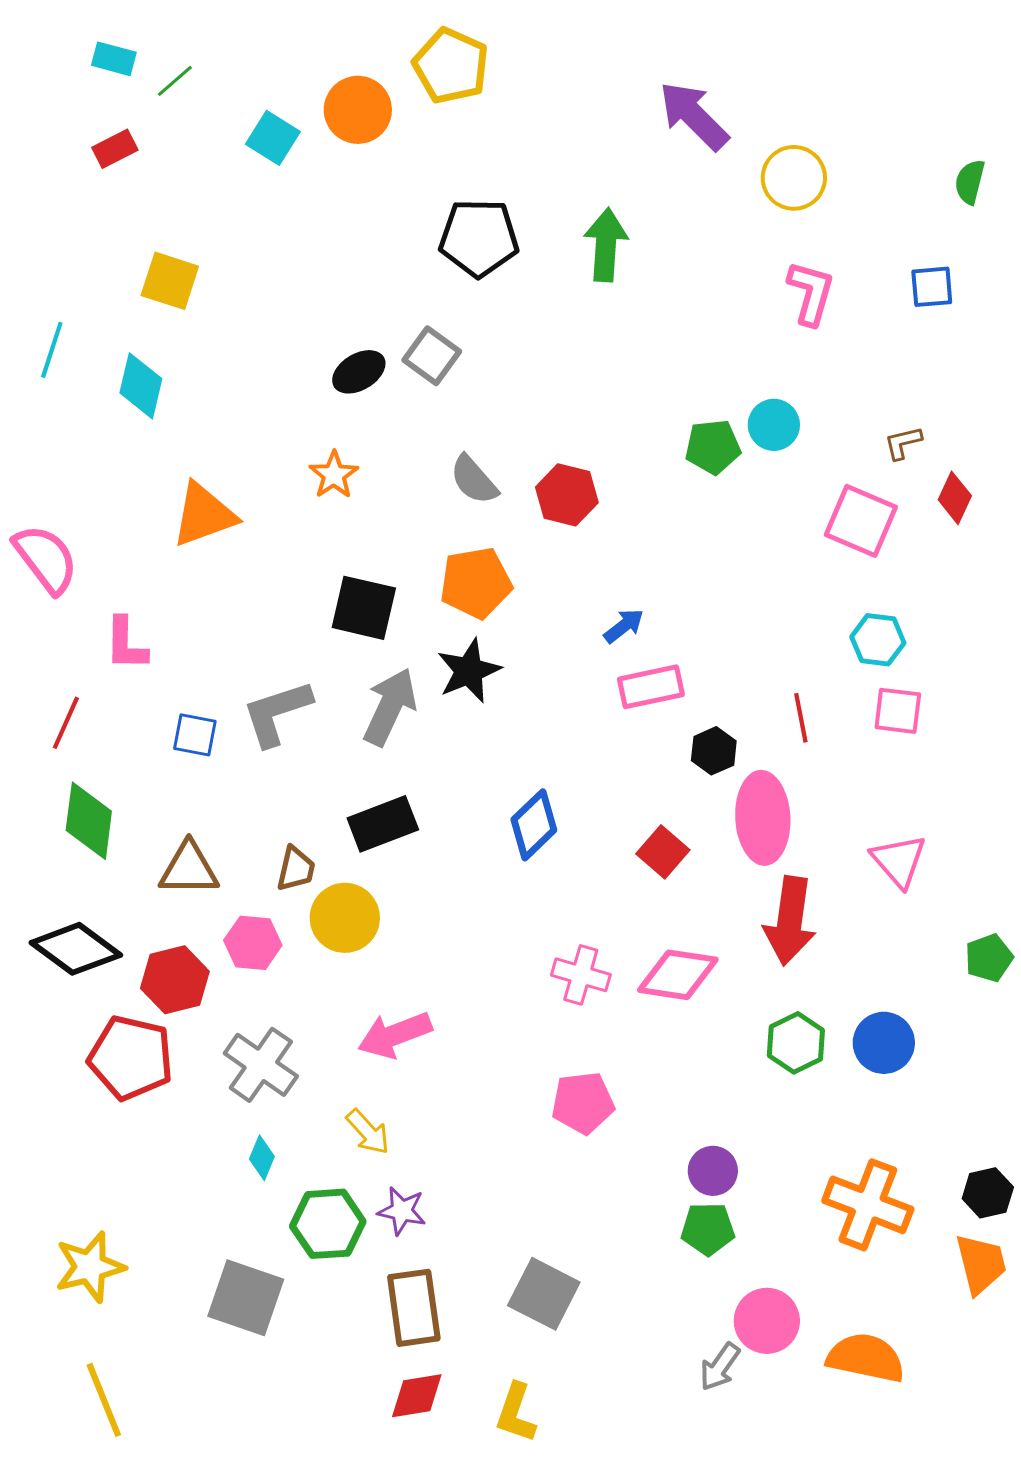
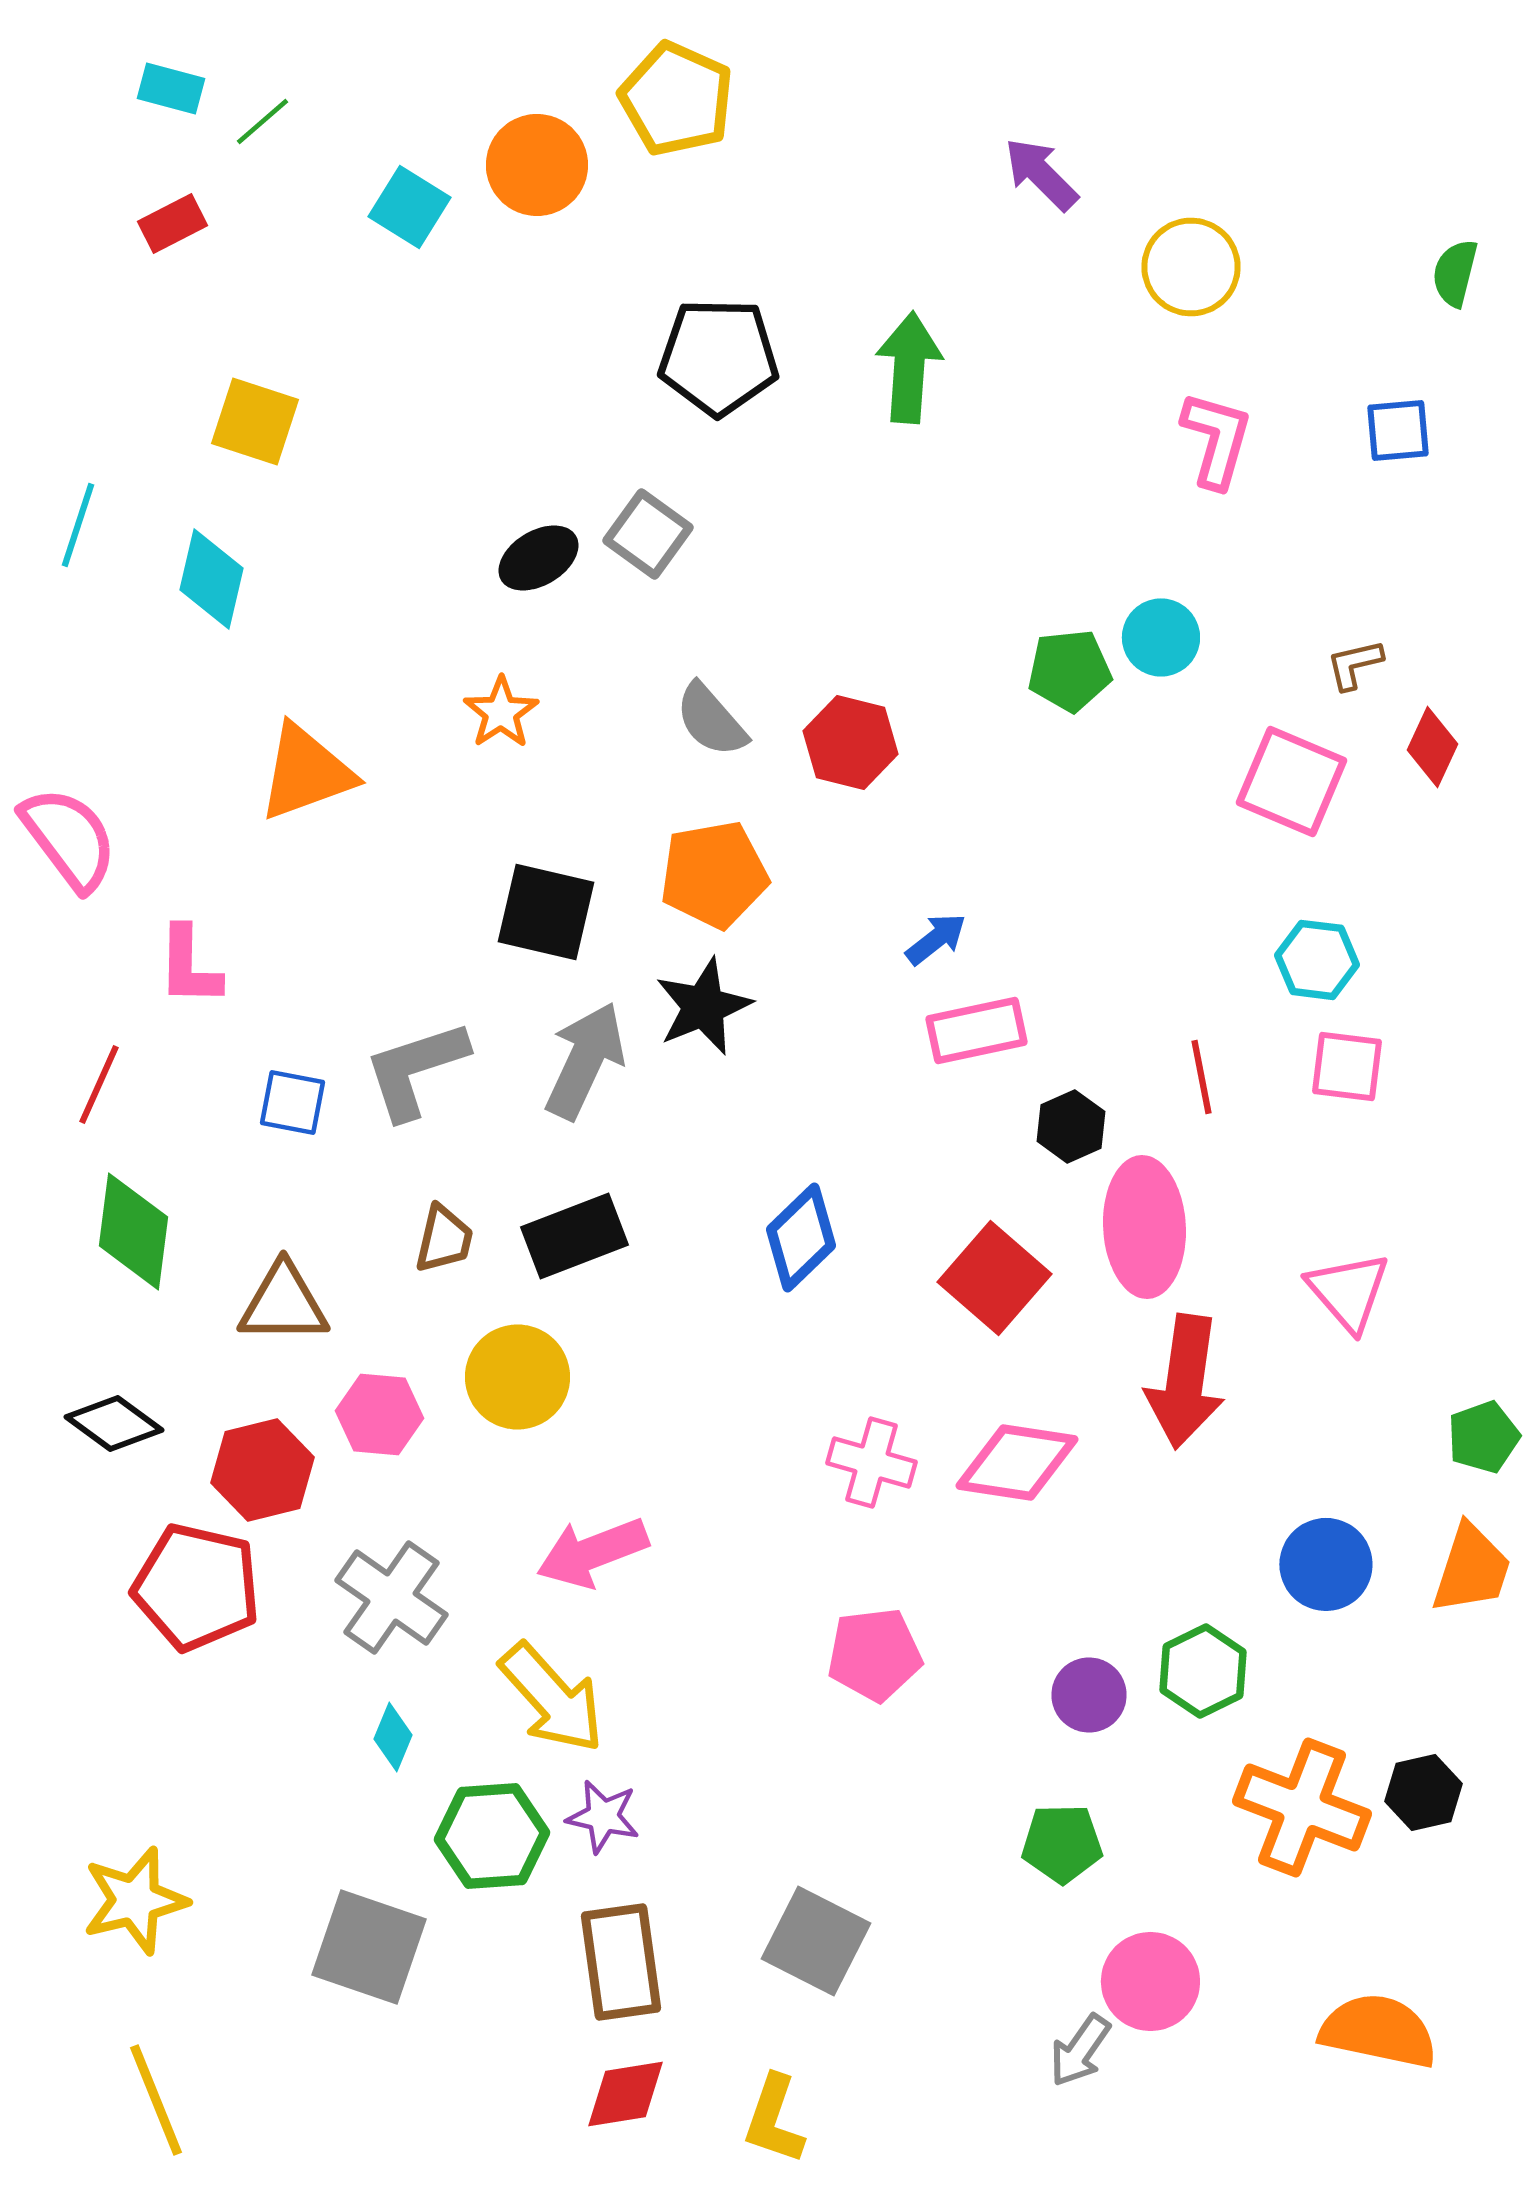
purple arrow: (694, 116) -> (1041, 174), size x0.7
red square: (663, 852) -> (994, 1278), size x1.4
brown trapezoid: (296, 869) -> (444, 1239), moved
black diamond: (76, 949) -> (114, 1423), size x0.7
green hexagon: (796, 1043) -> (1203, 1671), moved
yellow arrow: (368, 1132) -> (552, 1698), size x1.6
purple circle: (713, 1171) -> (1089, 1695), moved
black hexagon: (988, 1193) -> (1423, 1792), moved
orange trapezoid: (981, 1264) -> (1471, 1569), moved, turned 32
orange semicircle: (866, 1358) -> (1378, 2031), moved

